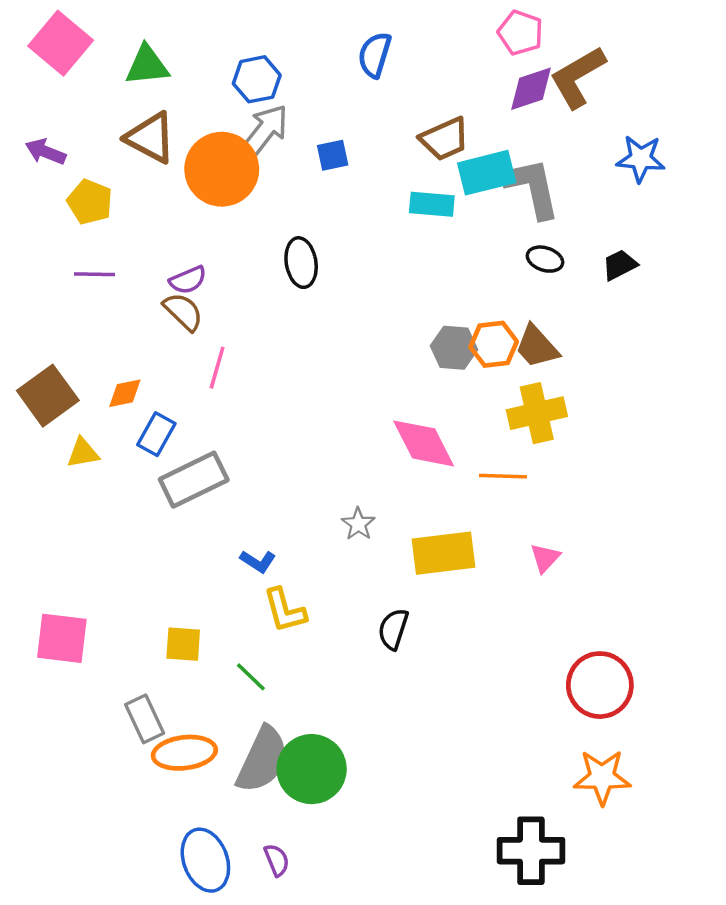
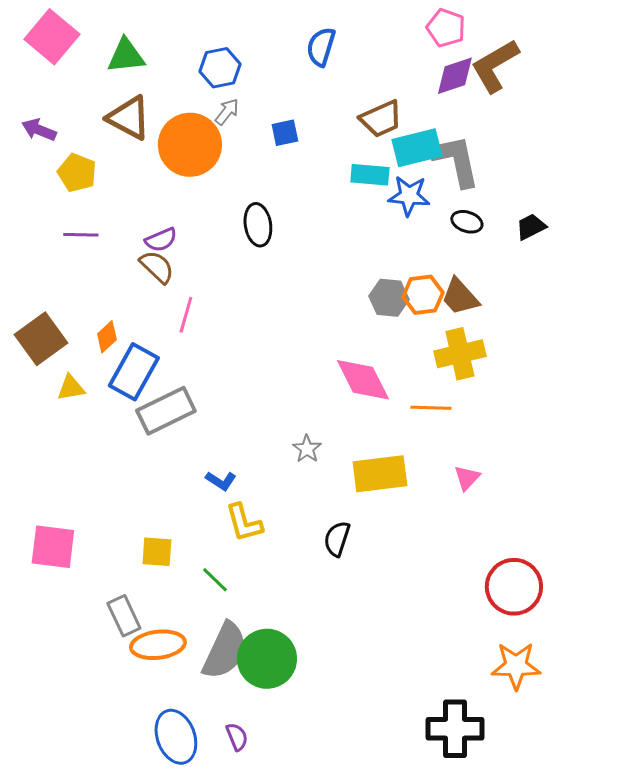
gray arrow: (265, 131) -> (227, 112), size x0.6
blue star: (641, 159) -> (409, 196), moved
orange diamond: (125, 393) -> (107, 337), turned -32
blue rectangle: (156, 434) -> (134, 372), size x1.5

